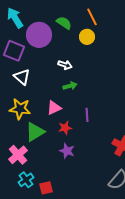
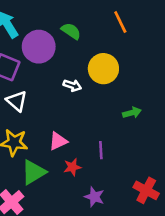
orange line: (92, 17) -> (120, 22), moved
yellow circle: (87, 37) -> (103, 69), moved, size x1.5
green arrow: (70, 86) -> (132, 113), moved
purple star: (67, 151) -> (94, 197), moved

